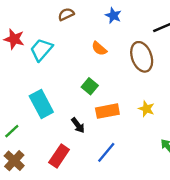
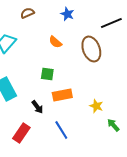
green square: (90, 86) -> (47, 74), turned -32
yellow star: (146, 109) -> (96, 106), moved
blue line: (106, 152) -> (61, 130), turned -72

